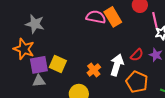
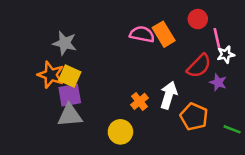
red semicircle: (137, 55) -> (199, 66), moved, size x1.5
yellow square: (58, 64) -> (70, 76), moved
gray triangle: (39, 81) -> (70, 115), size x1.5

